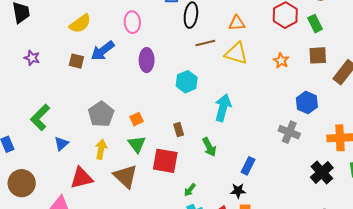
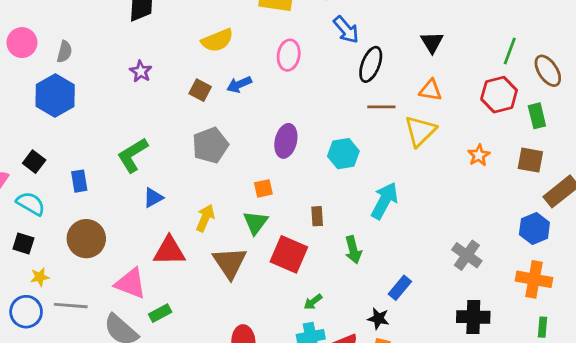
blue arrow: (103, 51) -> (239, 85), size x0.7
yellow triangle: (236, 53) -> (420, 131), turned 45
purple ellipse: (147, 60) -> (286, 141), moved
blue hexagon: (307, 103) -> (534, 228), moved
gray pentagon: (101, 114) -> (210, 145), moved
black cross: (322, 172) -> (473, 317), moved, turned 30

